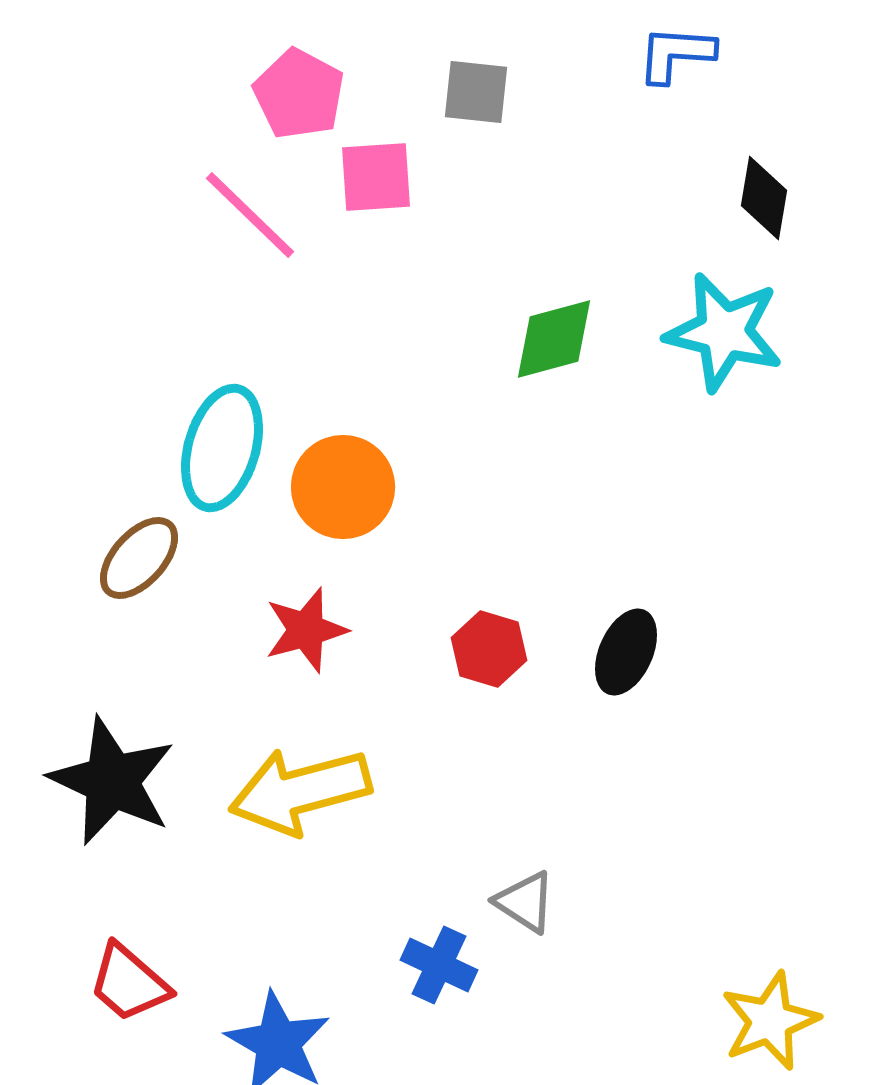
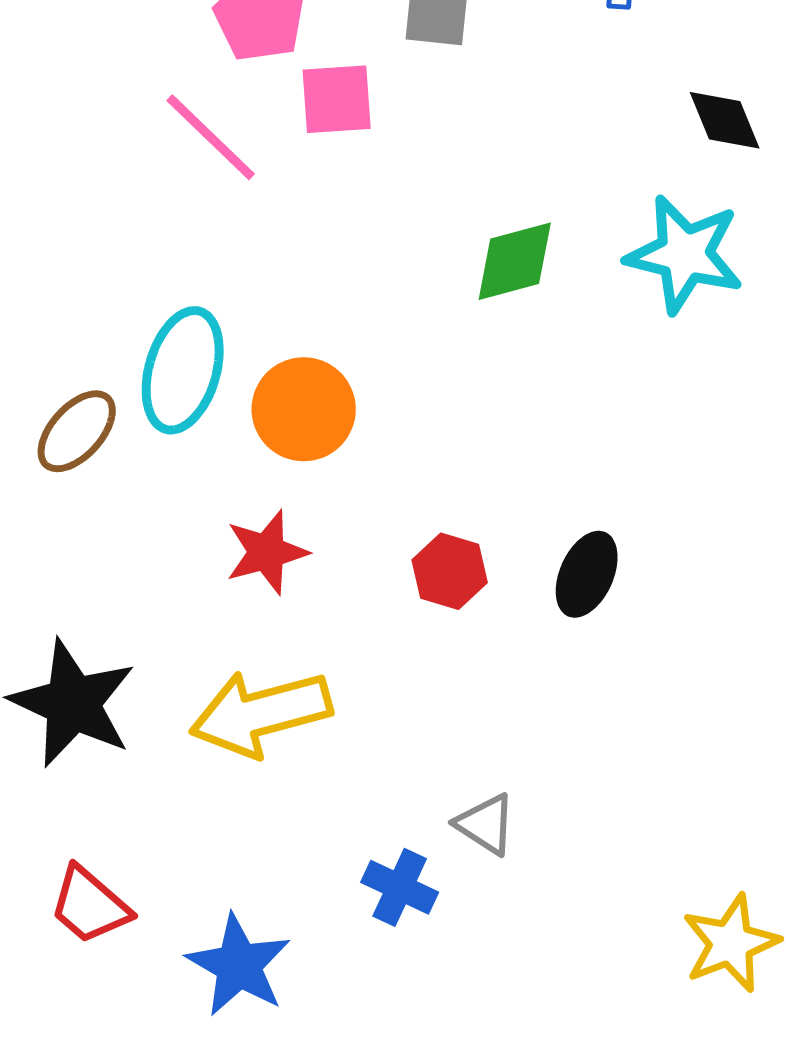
black diamond: (764, 198) -> (725, 120), turned -32
brown ellipse: (139, 558) -> (77, 431), moved

